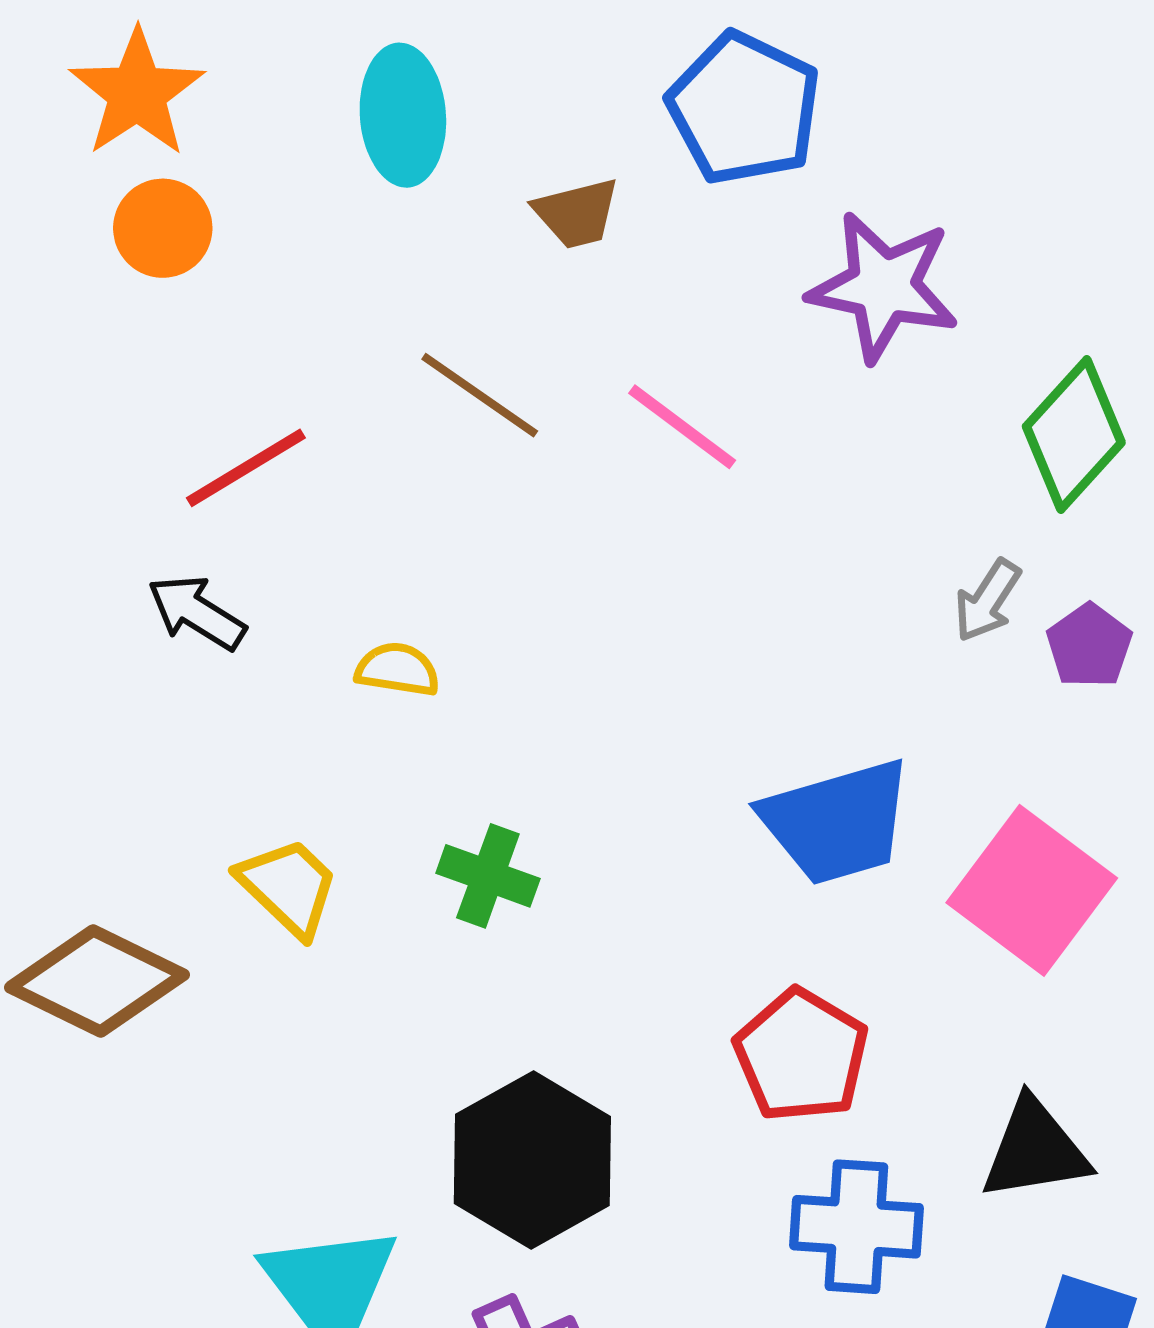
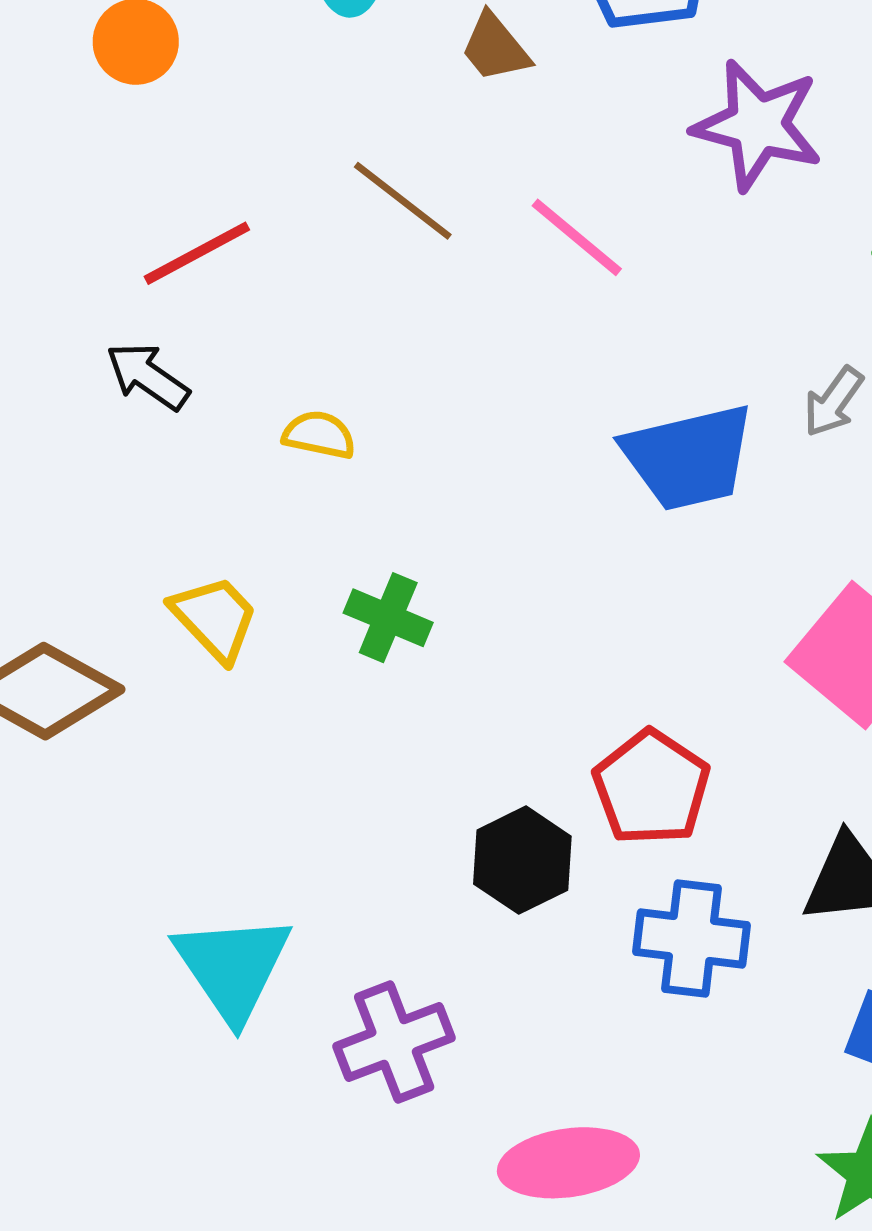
brown trapezoid: (577, 213) -> (495, 48), turned 62
blue trapezoid: (837, 822) -> (688, 457), moved
black hexagon: (532, 1160) -> (522, 860), moved, size x0.7

